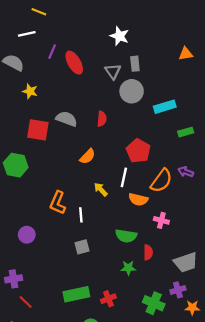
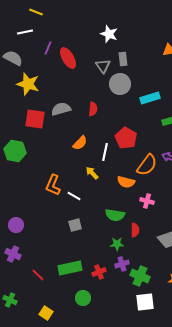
yellow star: (30, 91) -> (28, 84), size x1.6
gray semicircle: (66, 119) -> (61, 109), turned -36
white line: (124, 177) -> (105, 152), moved
white line: (81, 215) -> (74, 196), turned -56
purple circle: (27, 235) -> (16, 225), moved
purple cross: (14, 279) -> (13, 254), turned 35
purple cross: (178, 290) -> (122, 264), moved
red line: (26, 302) -> (38, 275), moved

